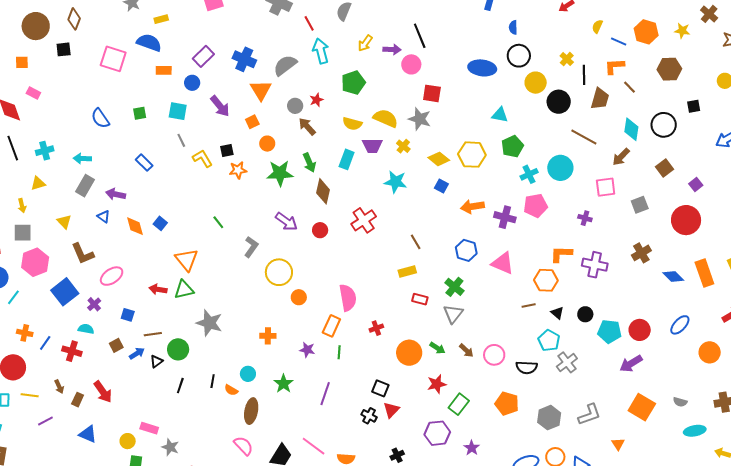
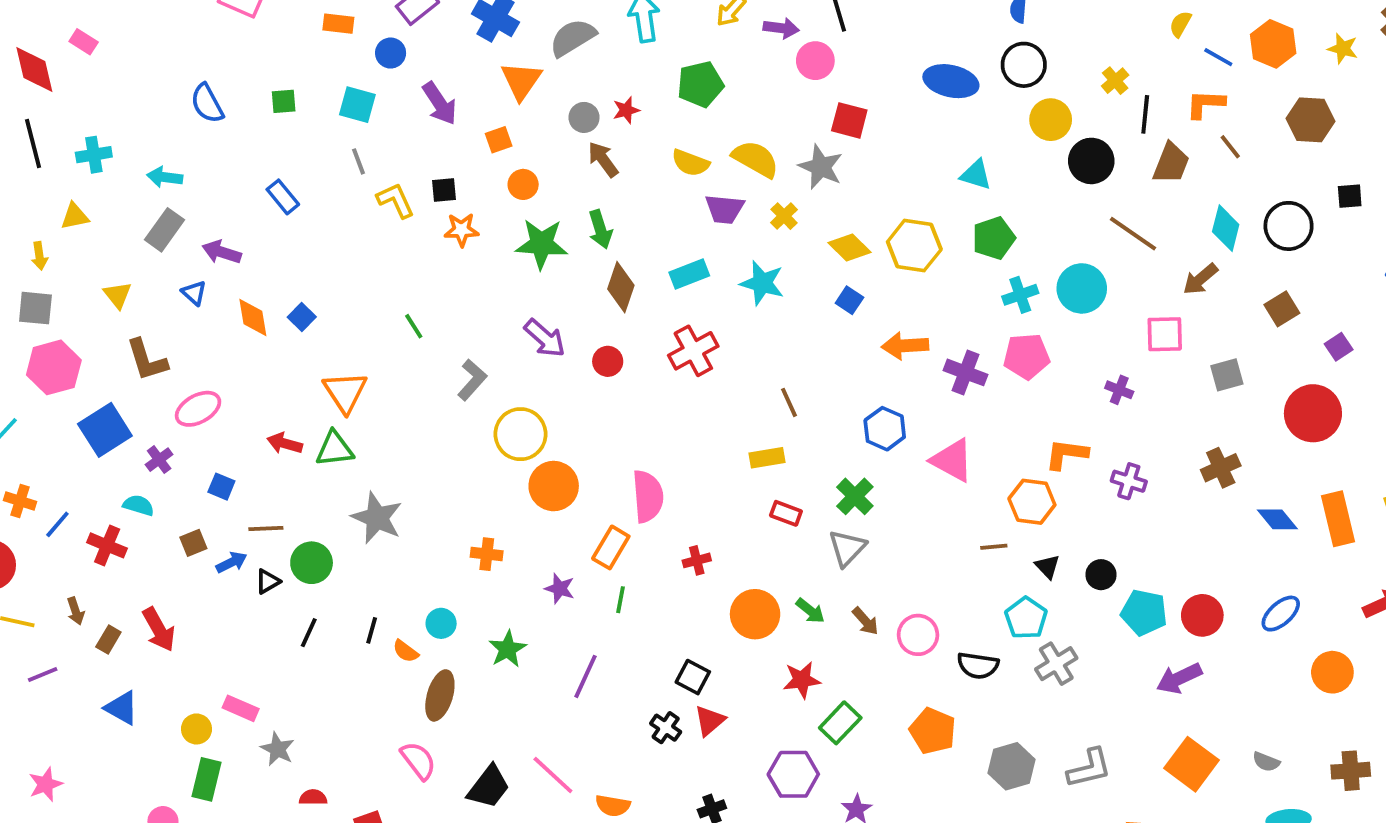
cyan rectangle: (347, 159) -> (689, 274), moved, turned 42
purple cross: (595, 265) -> (1129, 481), size x0.7
orange circle: (299, 297) -> (554, 486), size x1.6

